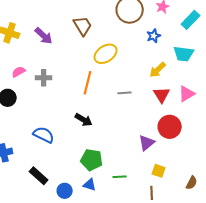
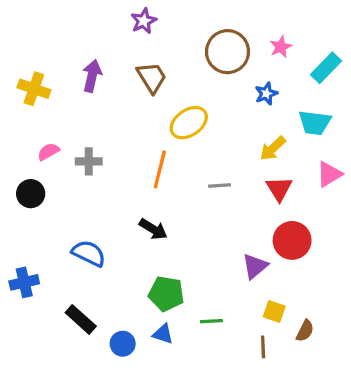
purple arrow: (44, 36) -> (92, 76), moved, turned -120
pink triangle: (187, 94) -> (329, 174), moved
brown semicircle: (192, 183) -> (305, 331), moved

